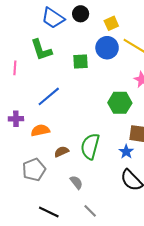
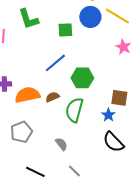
blue line: (49, 96) -> (55, 63), moved
green hexagon: (120, 103) -> (82, 78), moved
orange semicircle: (40, 130) -> (27, 95), size x1.4
brown semicircle: (61, 152) -> (52, 97), moved

